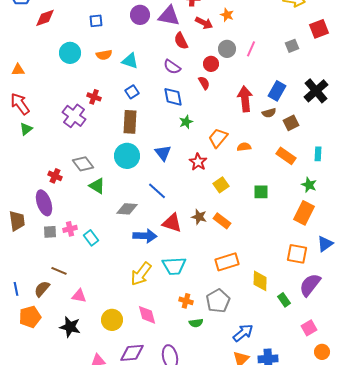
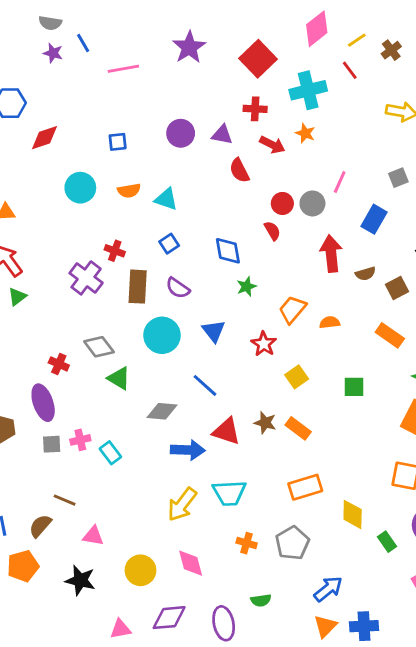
purple triangle: (169, 16) -> (222, 135), size x0.7
gray circle: (227, 49) -> (312, 203), moved
purple semicircle: (172, 67) -> (178, 288), moved
blue rectangle: (277, 91) -> (374, 219), moved
brown rectangle: (130, 122) -> (138, 287), moved
green semicircle: (196, 323) -> (261, 600), moved

